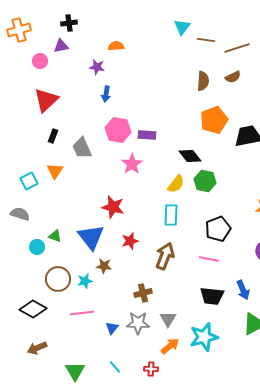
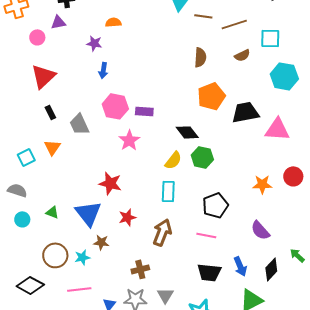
brown semicircle: (233, 77) -> (242, 55), moved
black rectangle: (53, 136) -> (50, 112), turned -48
cyan circle: (37, 247) -> (22, 219), moved

